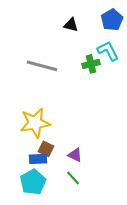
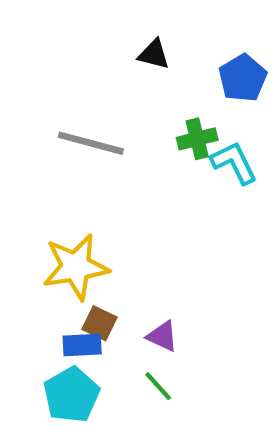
blue pentagon: (112, 20) -> (243, 78), moved
cyan L-shape: (108, 51) -> (234, 163), moved

